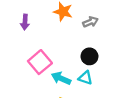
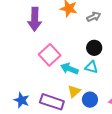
purple arrow: (25, 22) -> (35, 19), size x1.6

